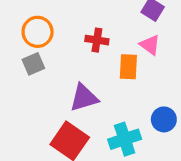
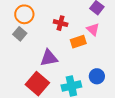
gray square: (33, 64) -> (20, 34), turned -32
orange rectangle: (128, 67) -> (78, 42), turned 63

